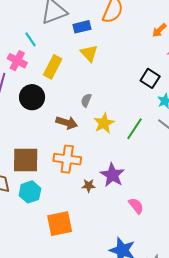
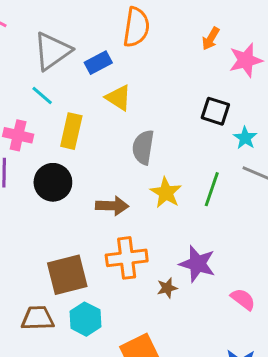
cyan line: (31, 39) -> (42, 95), moved
gray semicircle: (86, 100) -> (143, 147), moved, size x1.6

